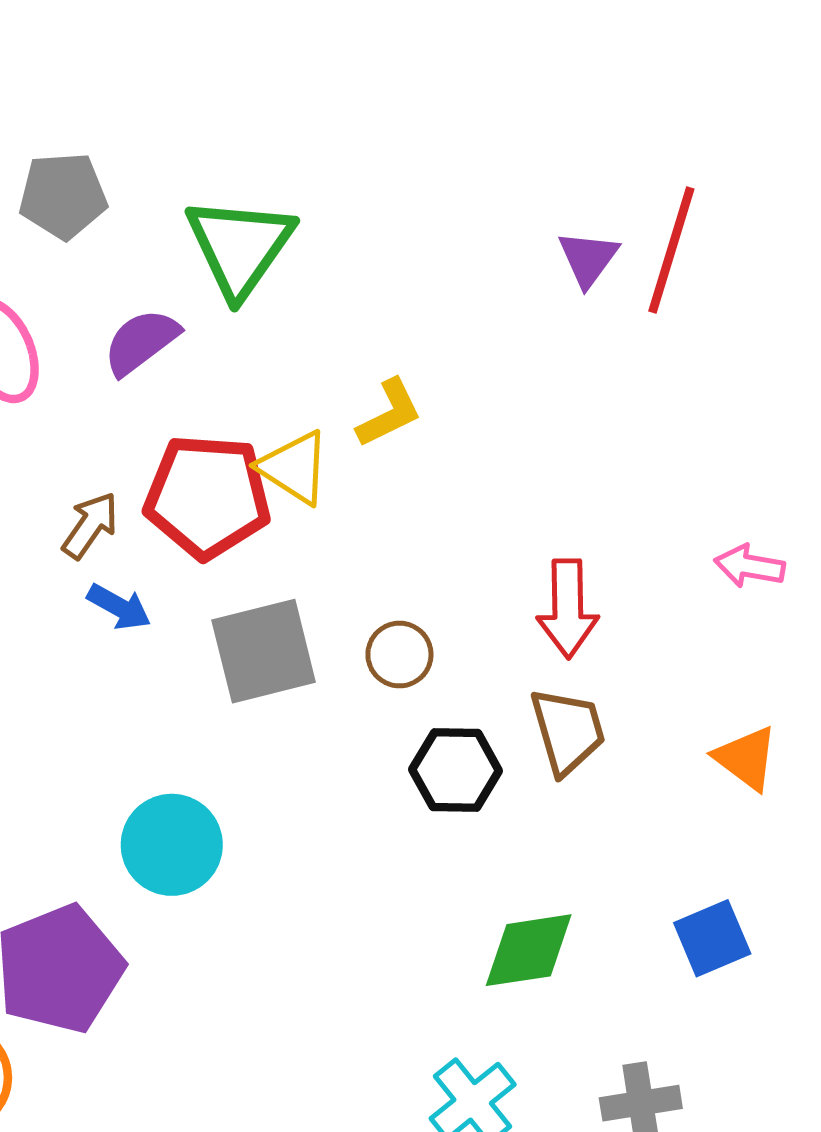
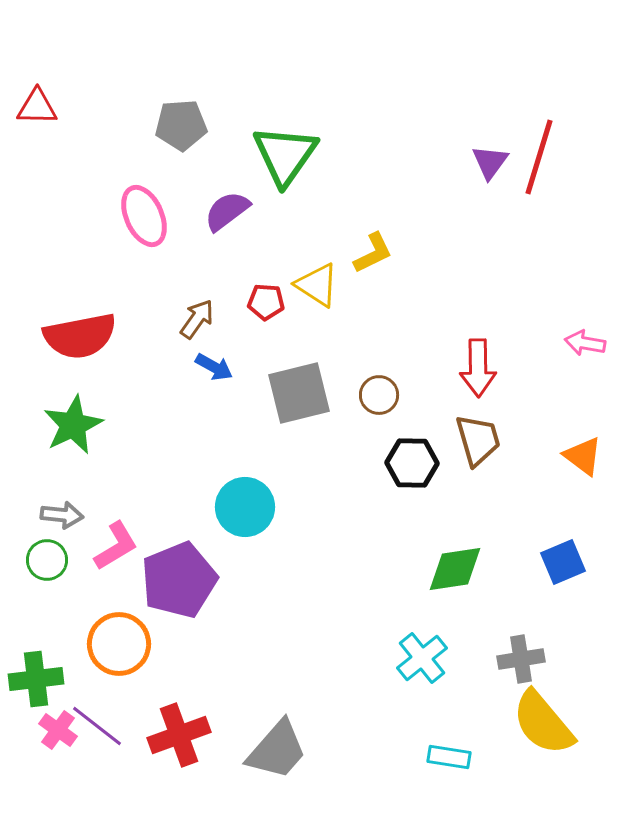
red pentagon: (207, 496) -> (266, 302), size x0.5

